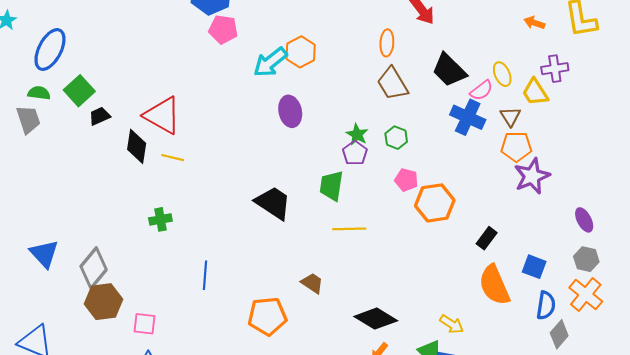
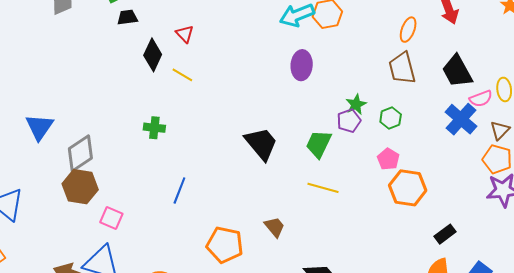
red triangle: (162, 115) -> (185, 34), size x0.5

